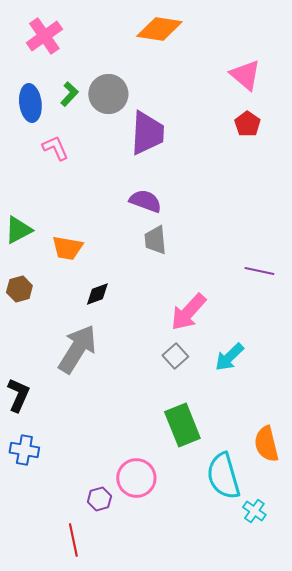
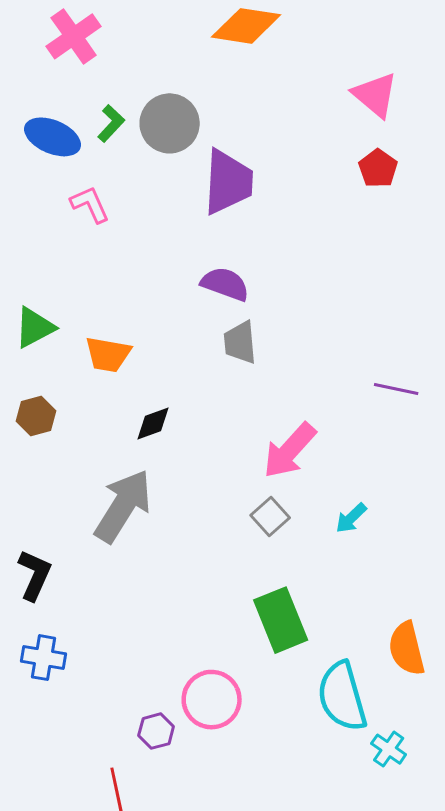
blue ellipse: (30, 103) -> (53, 137), turned -60
cyan arrow: (229, 357) -> (351, 518), size x0.7

